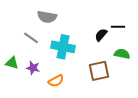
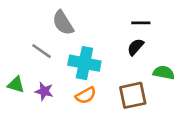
gray semicircle: (47, 17) -> (63, 23), turned 48
black line: (118, 27) -> (141, 23), moved
orange semicircle: (56, 81) -> (86, 95), moved

